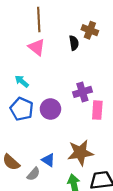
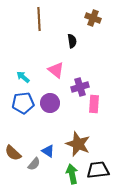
brown cross: (90, 30) -> (93, 18), moved
pink triangle: (37, 47) -> (56, 70), moved
blue pentagon: (22, 109) -> (23, 103), turned -30
brown star: (80, 153) -> (78, 144), turned 30

